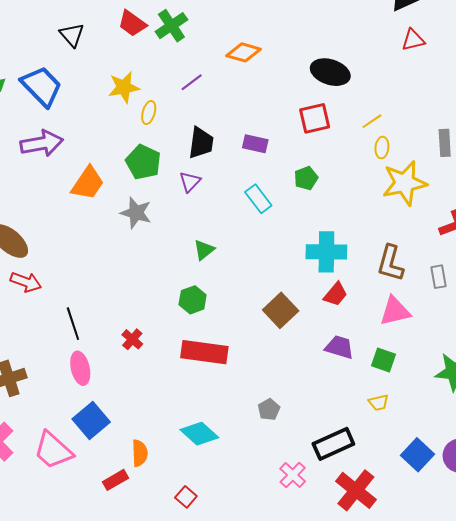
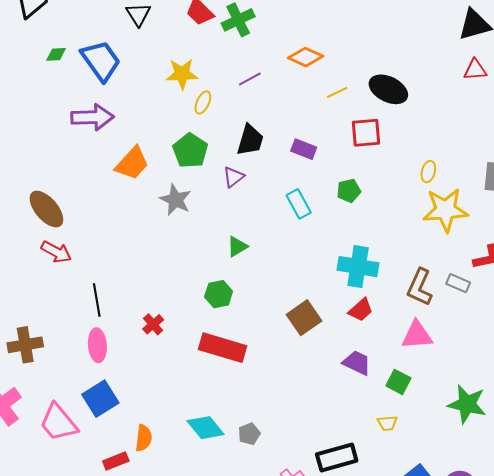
yellow line: (372, 121) -> (337, 92), moved
gray rectangle: (439, 277) -> (458, 283), moved, turned -65
gray pentagon: (269, 410) -> (249, 434), moved

